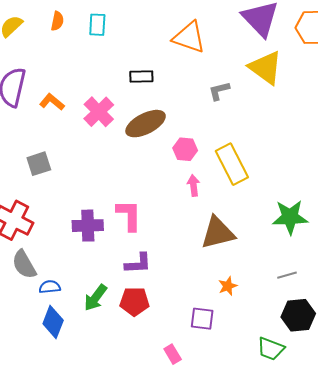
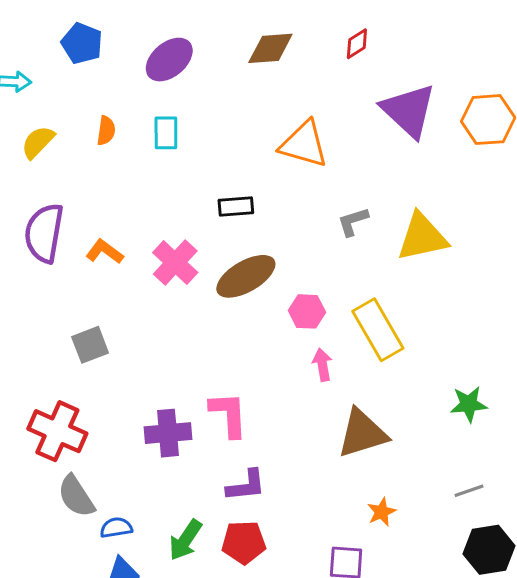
yellow triangle: (266, 68) -> (422, 237), moved, turned -45
green star: (290, 217) -> (469, 404), size x0.7

